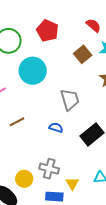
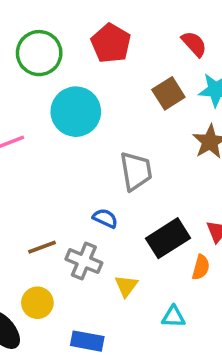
brown line: (17, 122) -> (42, 247), moved
gray cross: (49, 169) -> (84, 261), moved
yellow triangle: (72, 184) -> (126, 286), moved

